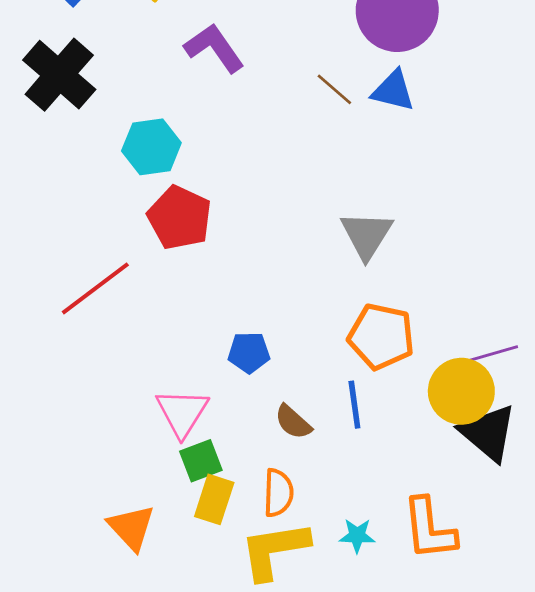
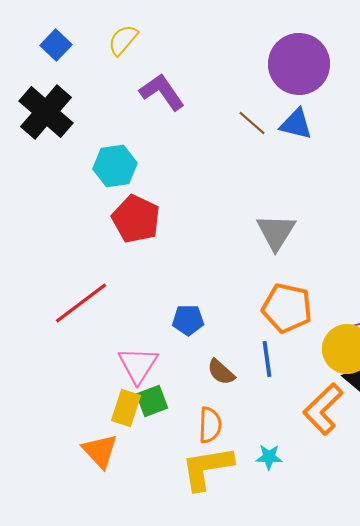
red line: (95, 288) -> (81, 303), moved
yellow rectangle: (214, 499) -> (126, 408), moved
orange L-shape: (429, 529) -> (323, 409), moved, turned 52

